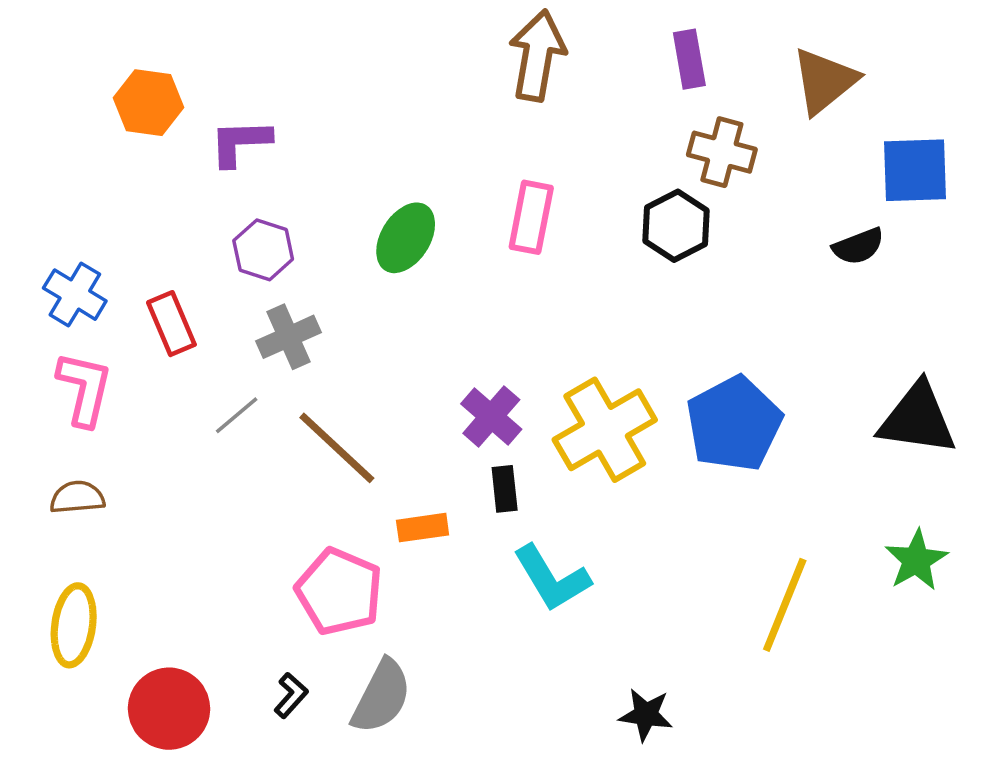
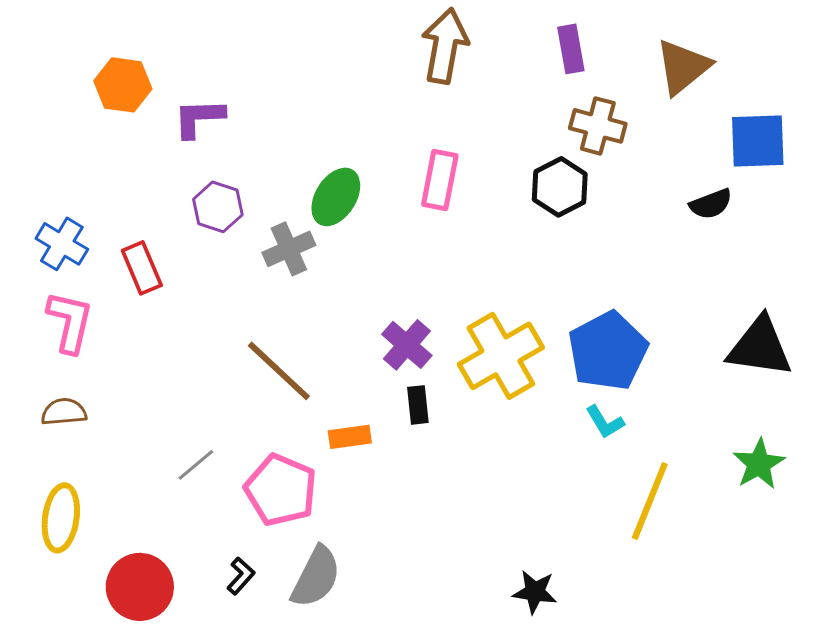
gray cross: (289, 337) -> (289, 249), moved
gray line: (237, 415) -> (196, 465), moved
cyan L-shape: (552, 578) -> (605, 422), moved, size x0.6

